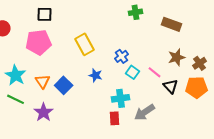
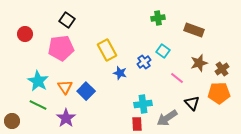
black square: (44, 14) -> (67, 20), turned 35
cyan square: (132, 72) -> (163, 51), moved
blue star: (96, 75) -> (120, 73), moved
black triangle: (170, 86) -> (192, 103), moved

